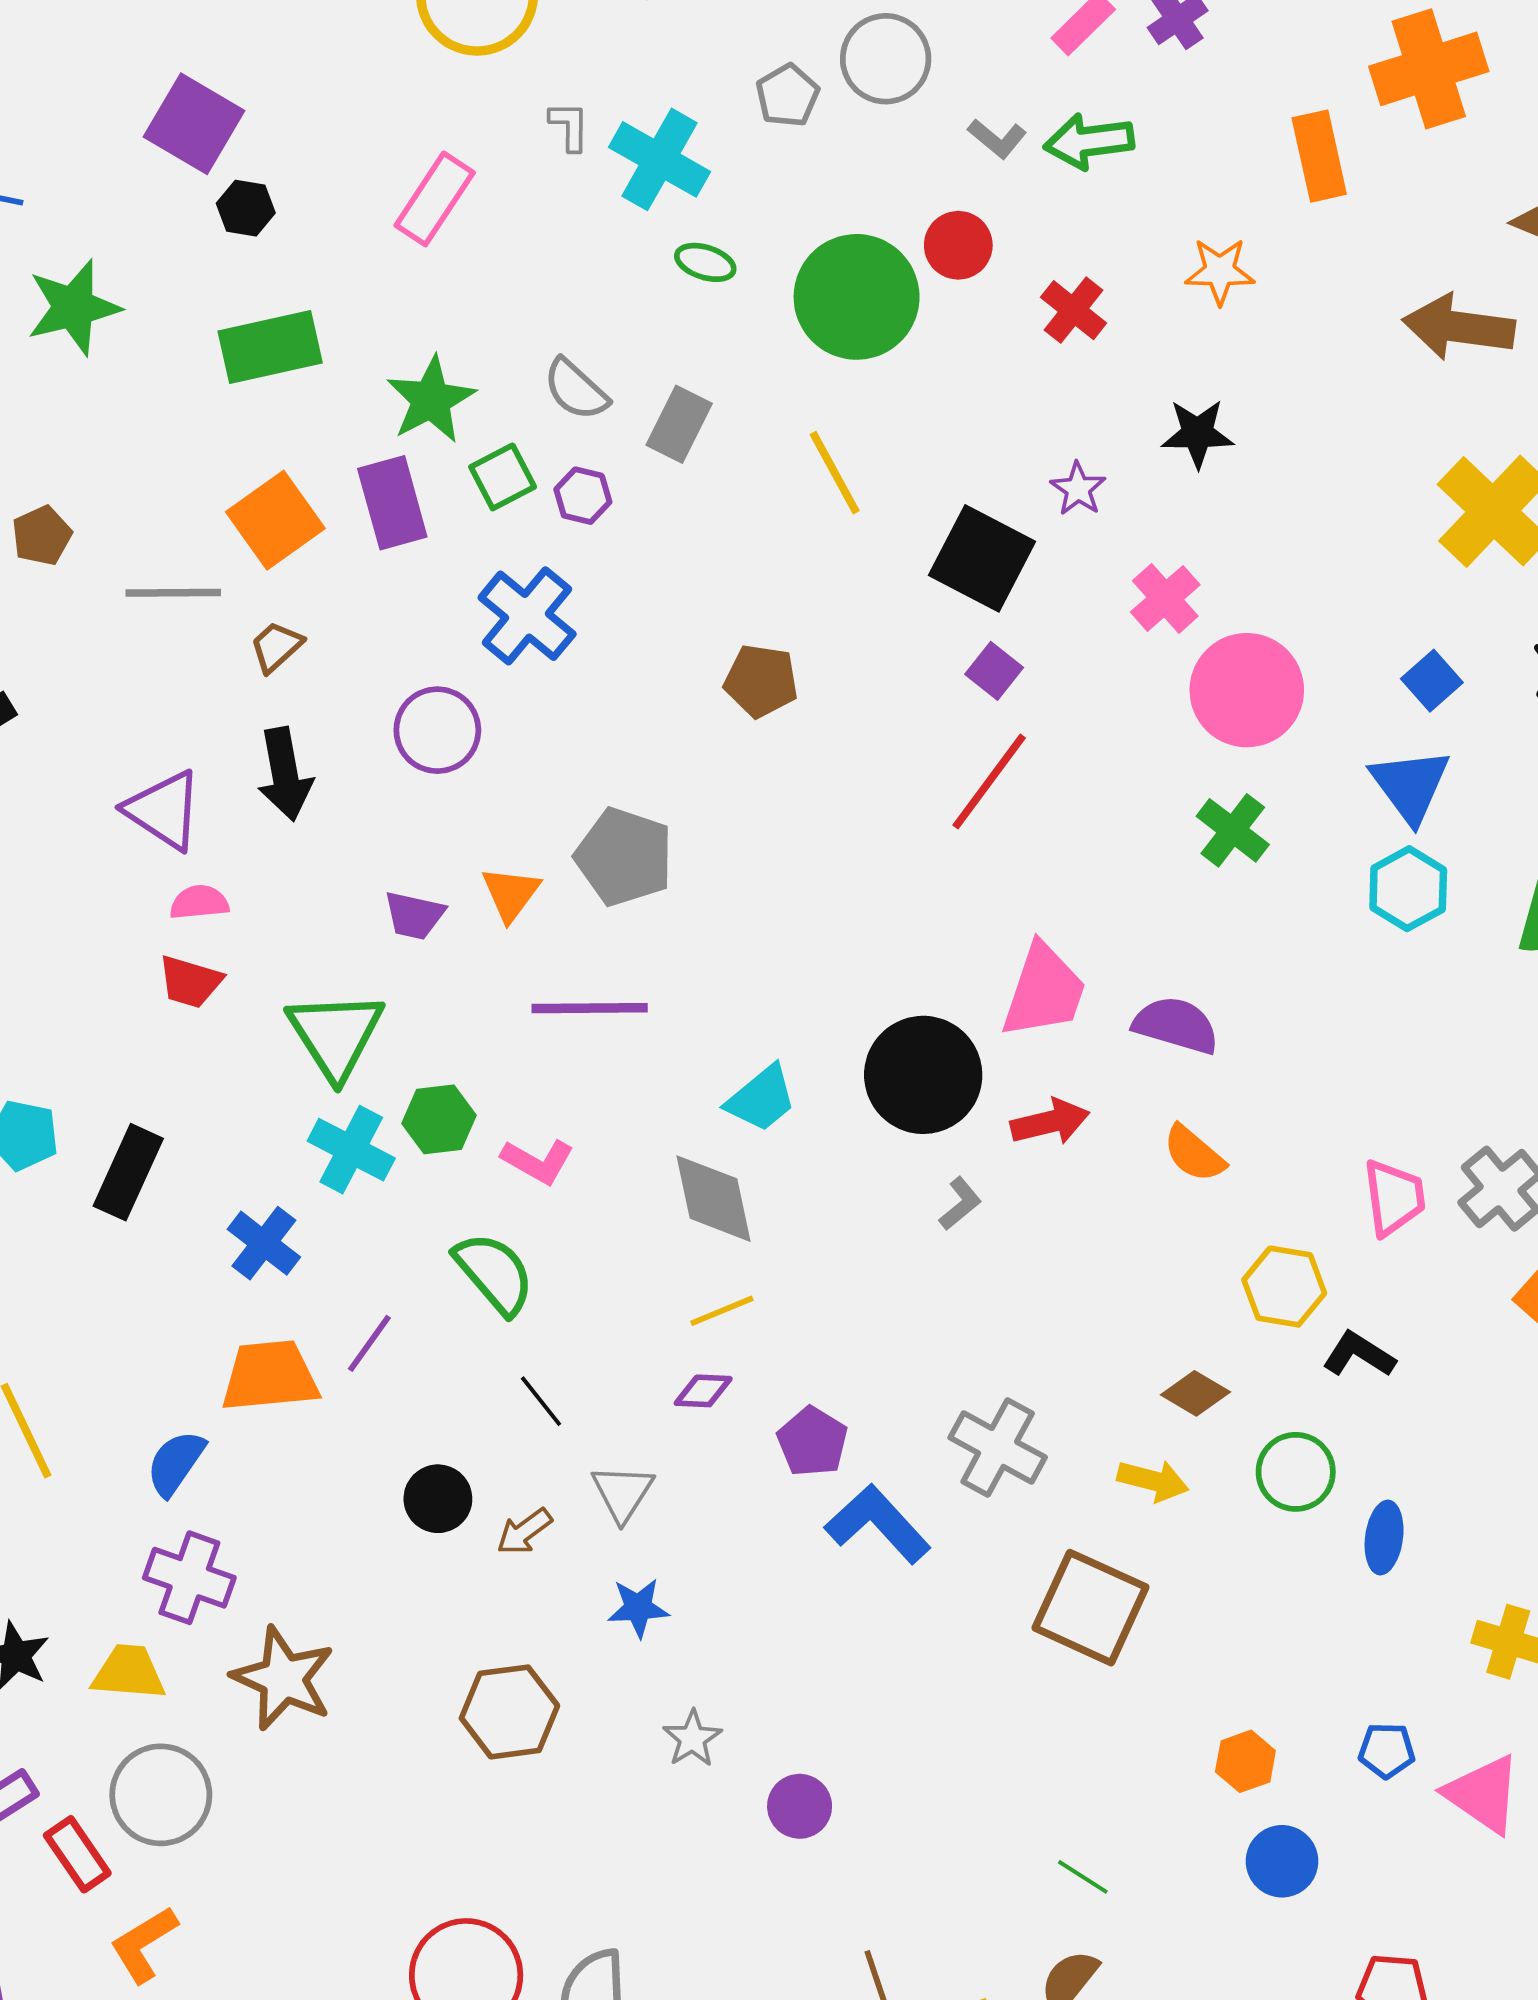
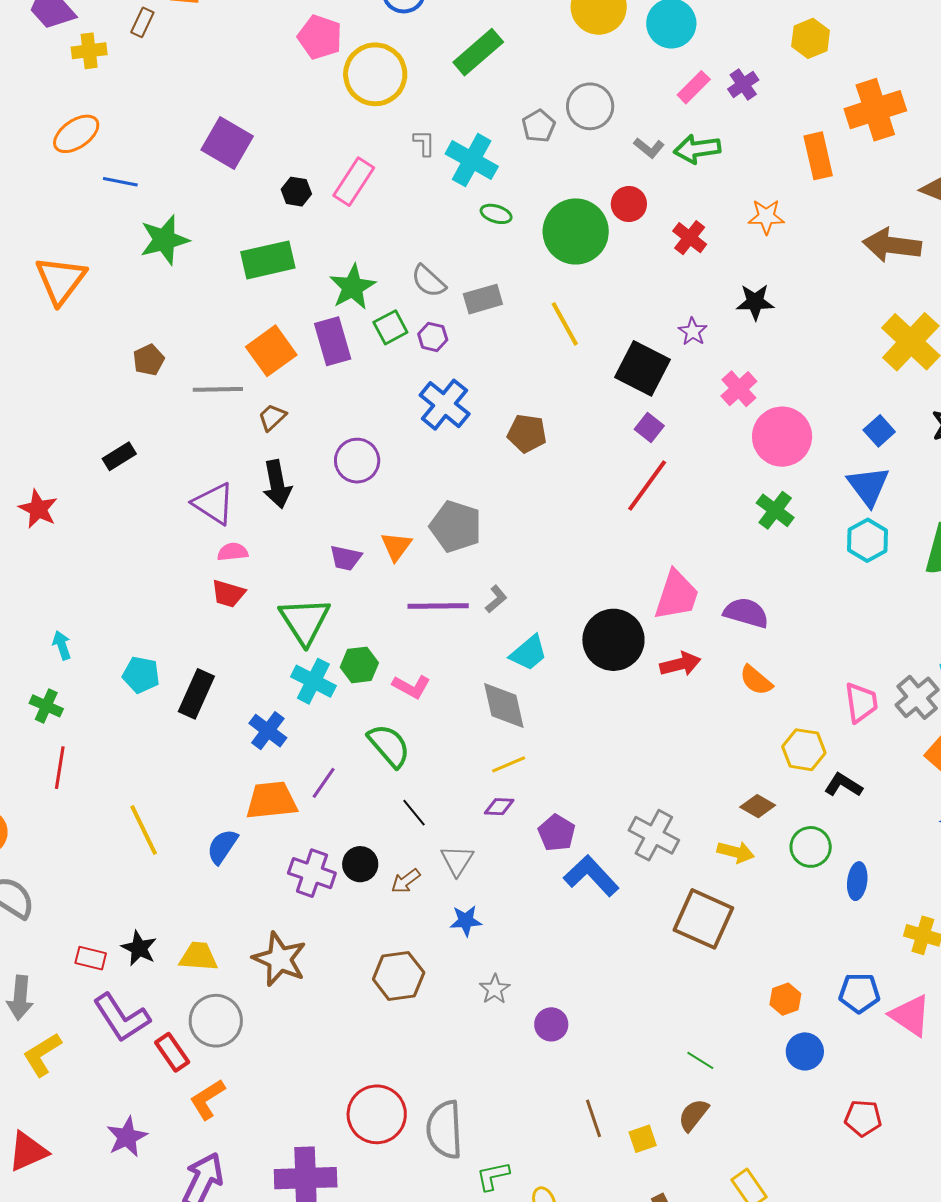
black hexagon: (246, 208) -> (296, 192), moved
gray rectangle: (679, 424) -> (483, 299), turned 48
blue cross: (527, 616) -> (445, 405), moved
gray L-shape: (960, 1204) -> (496, 599), moved
purple cross: (189, 1578) -> (312, 873), moved
blue pentagon: (1387, 1751) -> (859, 993), size x1.4

